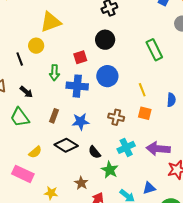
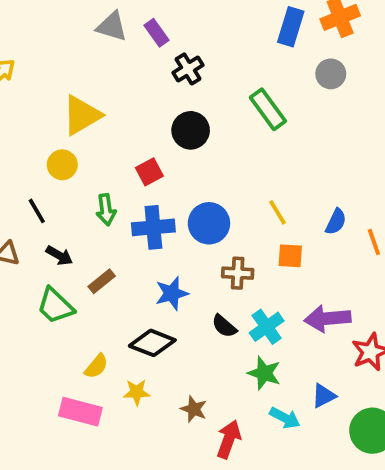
green rectangle: (154, 50) -> (268, 109), moved
black line: (20, 59) -> (37, 211), moved
blue circle: (107, 76) -> (209, 223), moved
blue semicircle: (171, 100) -> (336, 222), turned 32
brown rectangle: (54, 116) -> (102, 281), moved, turned 40
black semicircle: (94, 152) -> (224, 326), moved
green star: (110, 170) -> (264, 373), moved
yellow star: (51, 193) -> (137, 392), moved

